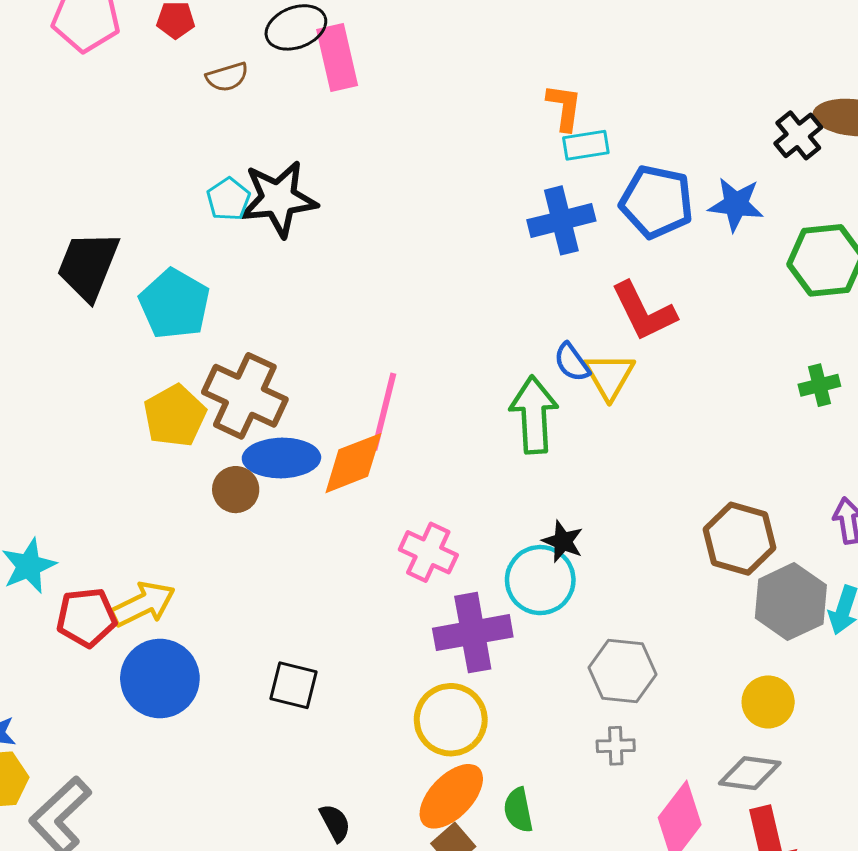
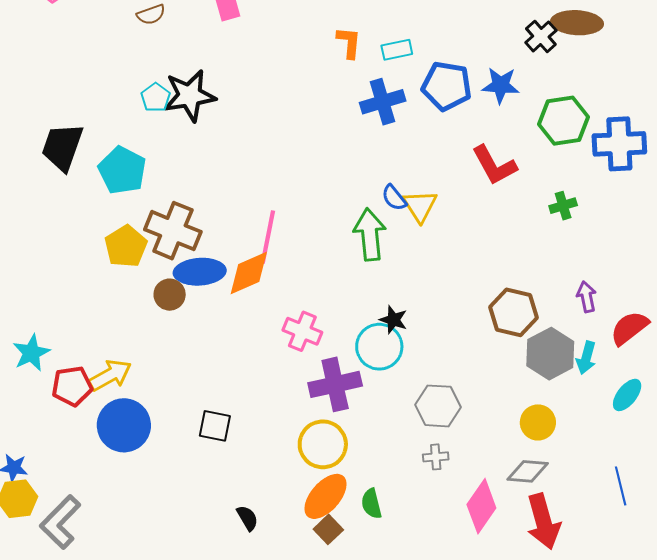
orange L-shape: (564, 107) -> (349, 42), moved
red L-shape: (644, 311) -> (494, 165), moved

